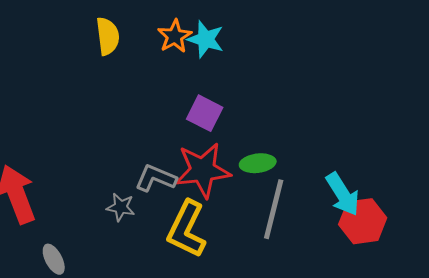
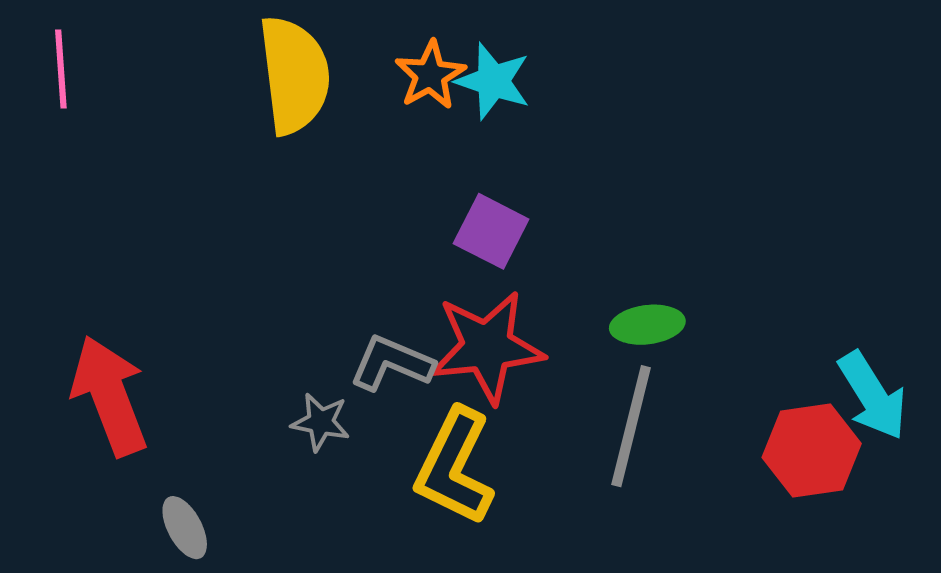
yellow semicircle: (108, 36) -> (294, 75), size x1.5
green ellipse: (258, 163) -> (647, 325), moved
cyan arrow: (343, 194) -> (873, 396), moved

